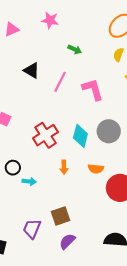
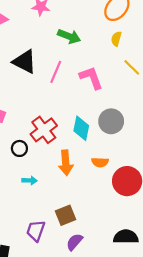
green arrow: (75, 50) -> (69, 36), size x1.5
black triangle: (32, 70) -> (24, 62), size x1.4
orange arrow: (64, 167) -> (66, 163), size x1.6
black circle: (13, 168) -> (19, 148), moved

